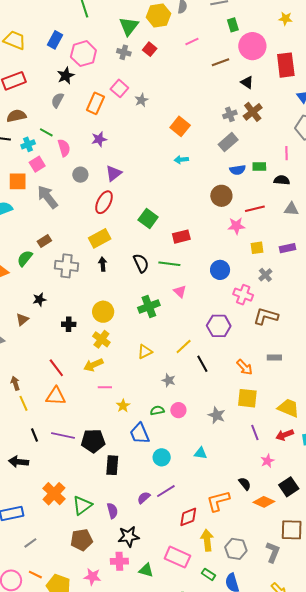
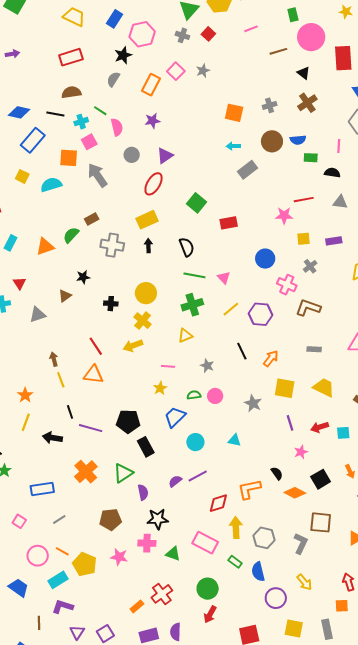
gray star: (141, 100) -> (203, 71), moved
gray cross: (230, 114) -> (270, 105), moved
orange square: (180, 126) -> (234, 113), turned -30
gray rectangle: (228, 142) -> (248, 170), moved
blue semicircle: (238, 170) -> (298, 140), moved
brown circle: (221, 196) -> (272, 141), moved
green line: (169, 264) -> (194, 275), moved
green cross: (149, 306) -> (192, 305), moved
yellow line: (184, 347) -> (231, 309), moved
orange arrow: (245, 367) -> (271, 358), moved, turned -102
pink line: (105, 387) -> (168, 366), moved
yellow trapezoid: (288, 408) -> (324, 388), moved
blue trapezoid: (140, 433) -> (175, 417), turned 65
purple line: (63, 436) -> (91, 428), moved
black rectangle: (112, 465) -> (146, 447), turned -36
green triangle: (82, 505) -> (123, 473), moved

